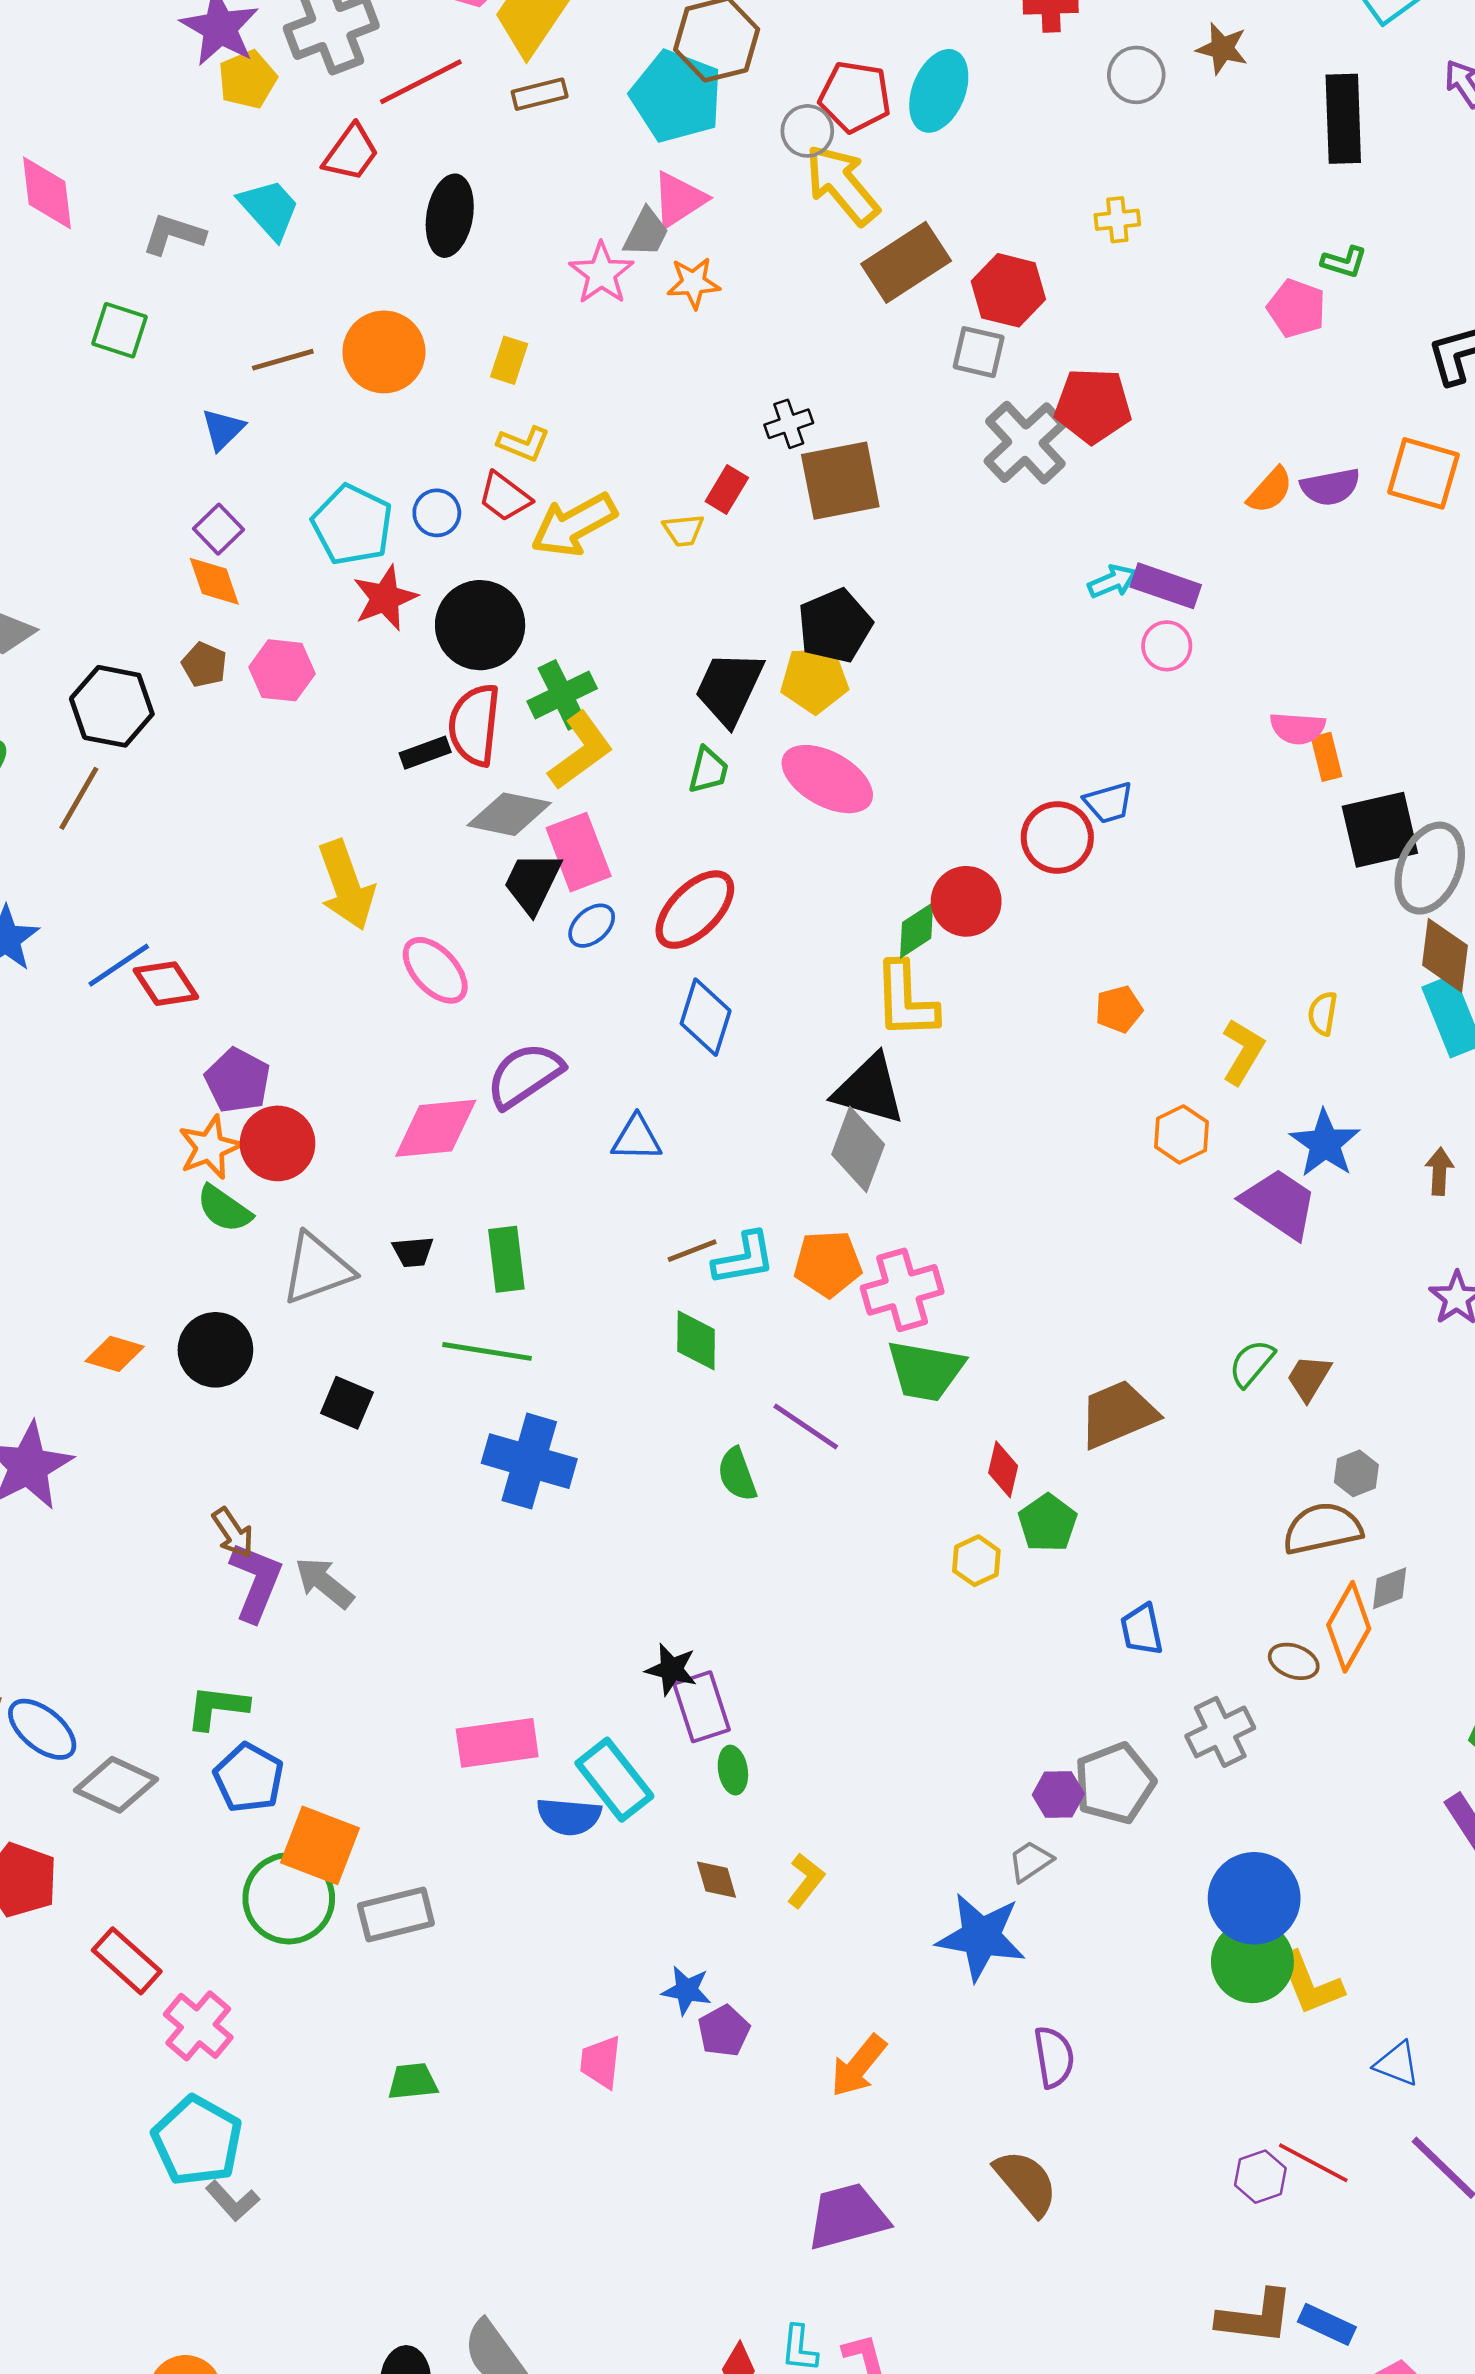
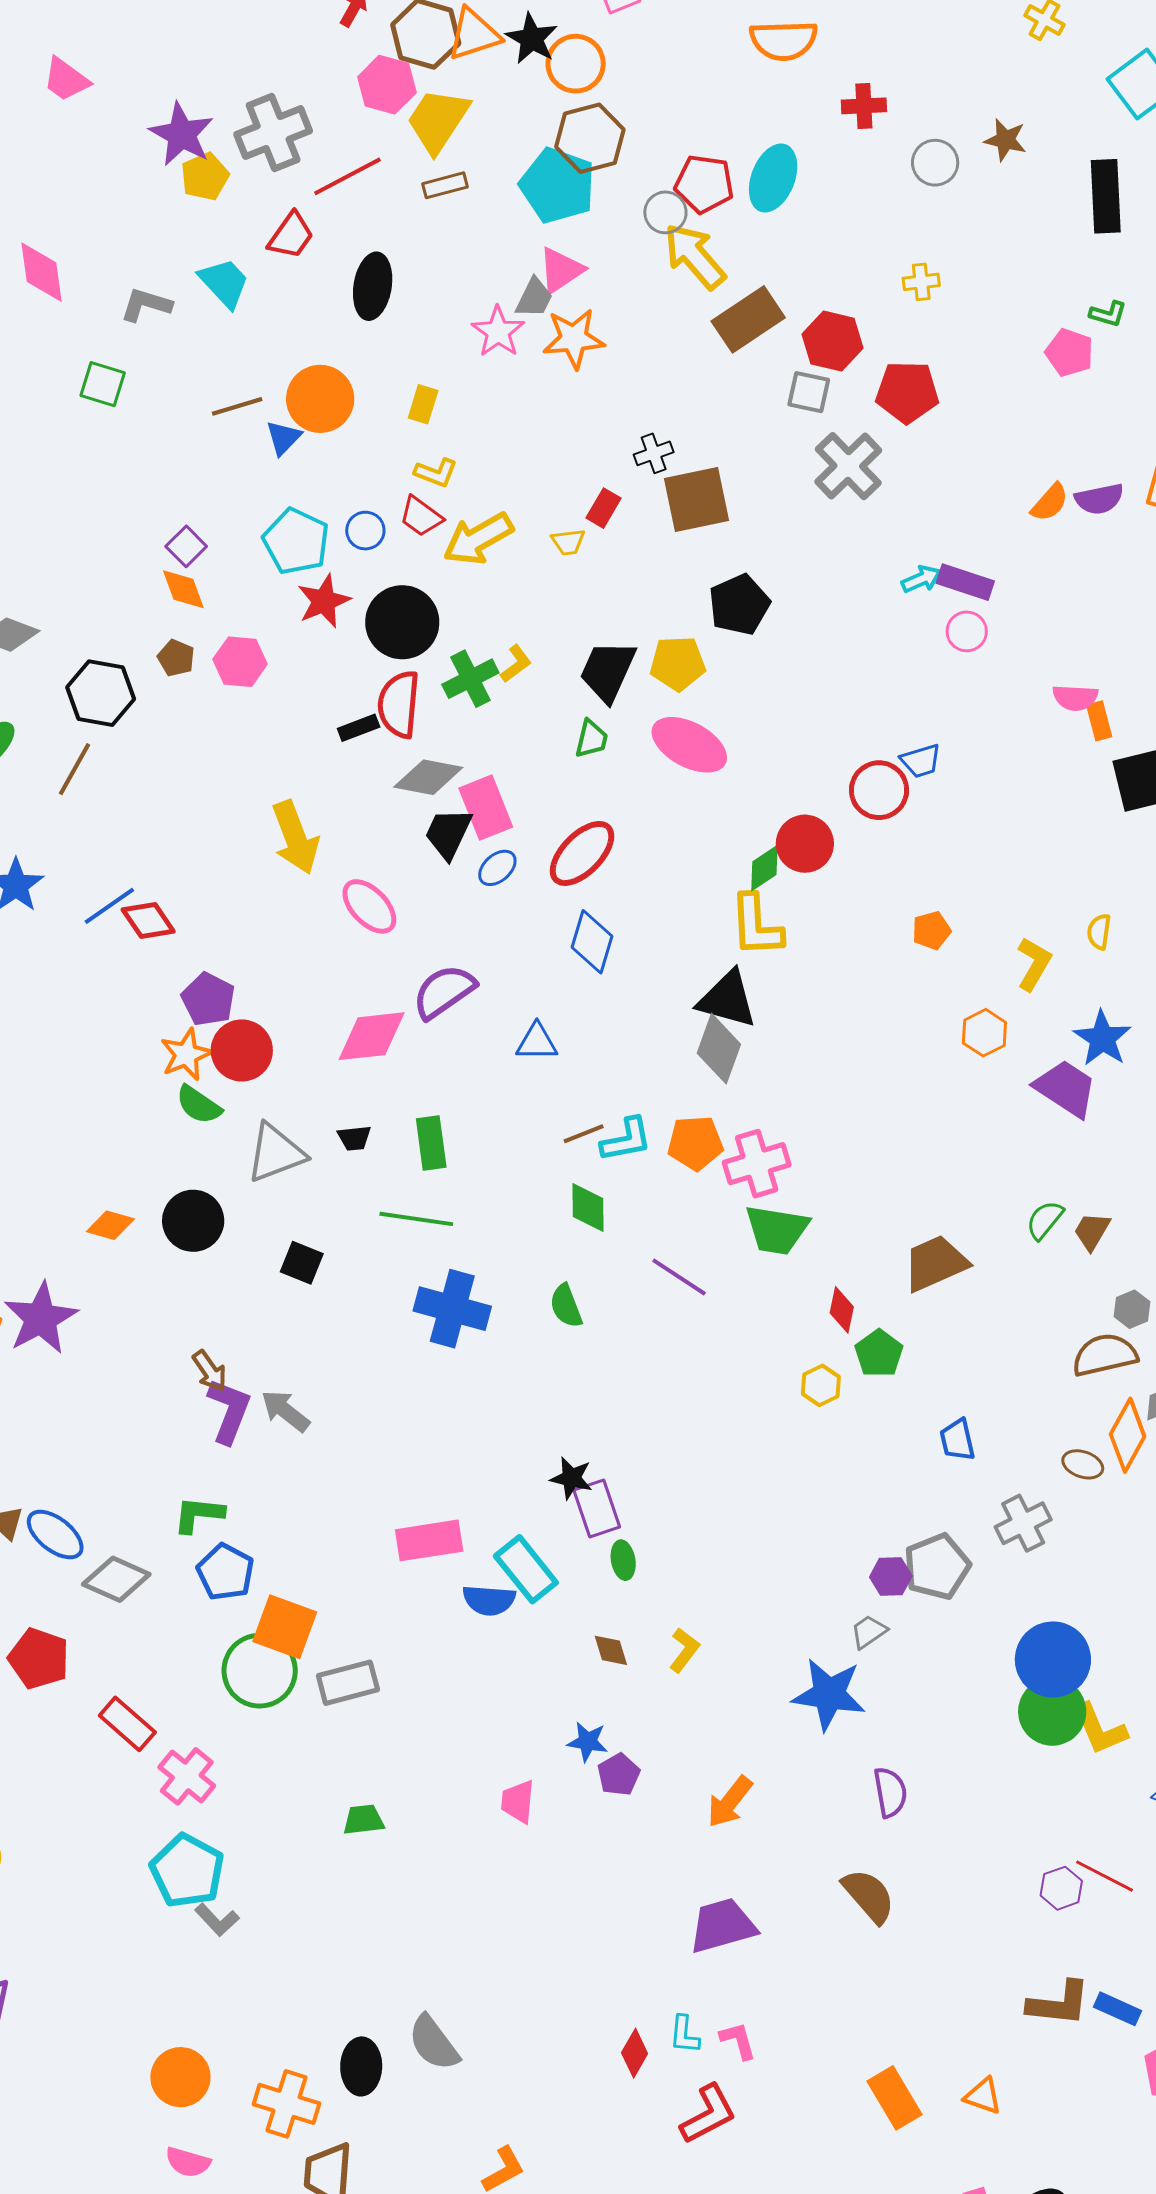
orange star: (693, 283) -> (574, 339), size x1.4
red pentagon: (1093, 406) -> (907, 392), moved
blue triangle: (223, 429) -> (283, 438), moved
black pentagon: (835, 626) -> (739, 605), moved
yellow L-shape: (581, 751) -> (516, 664), moved, size x0.6
green semicircle: (737, 1474) -> (566, 1306), moved

